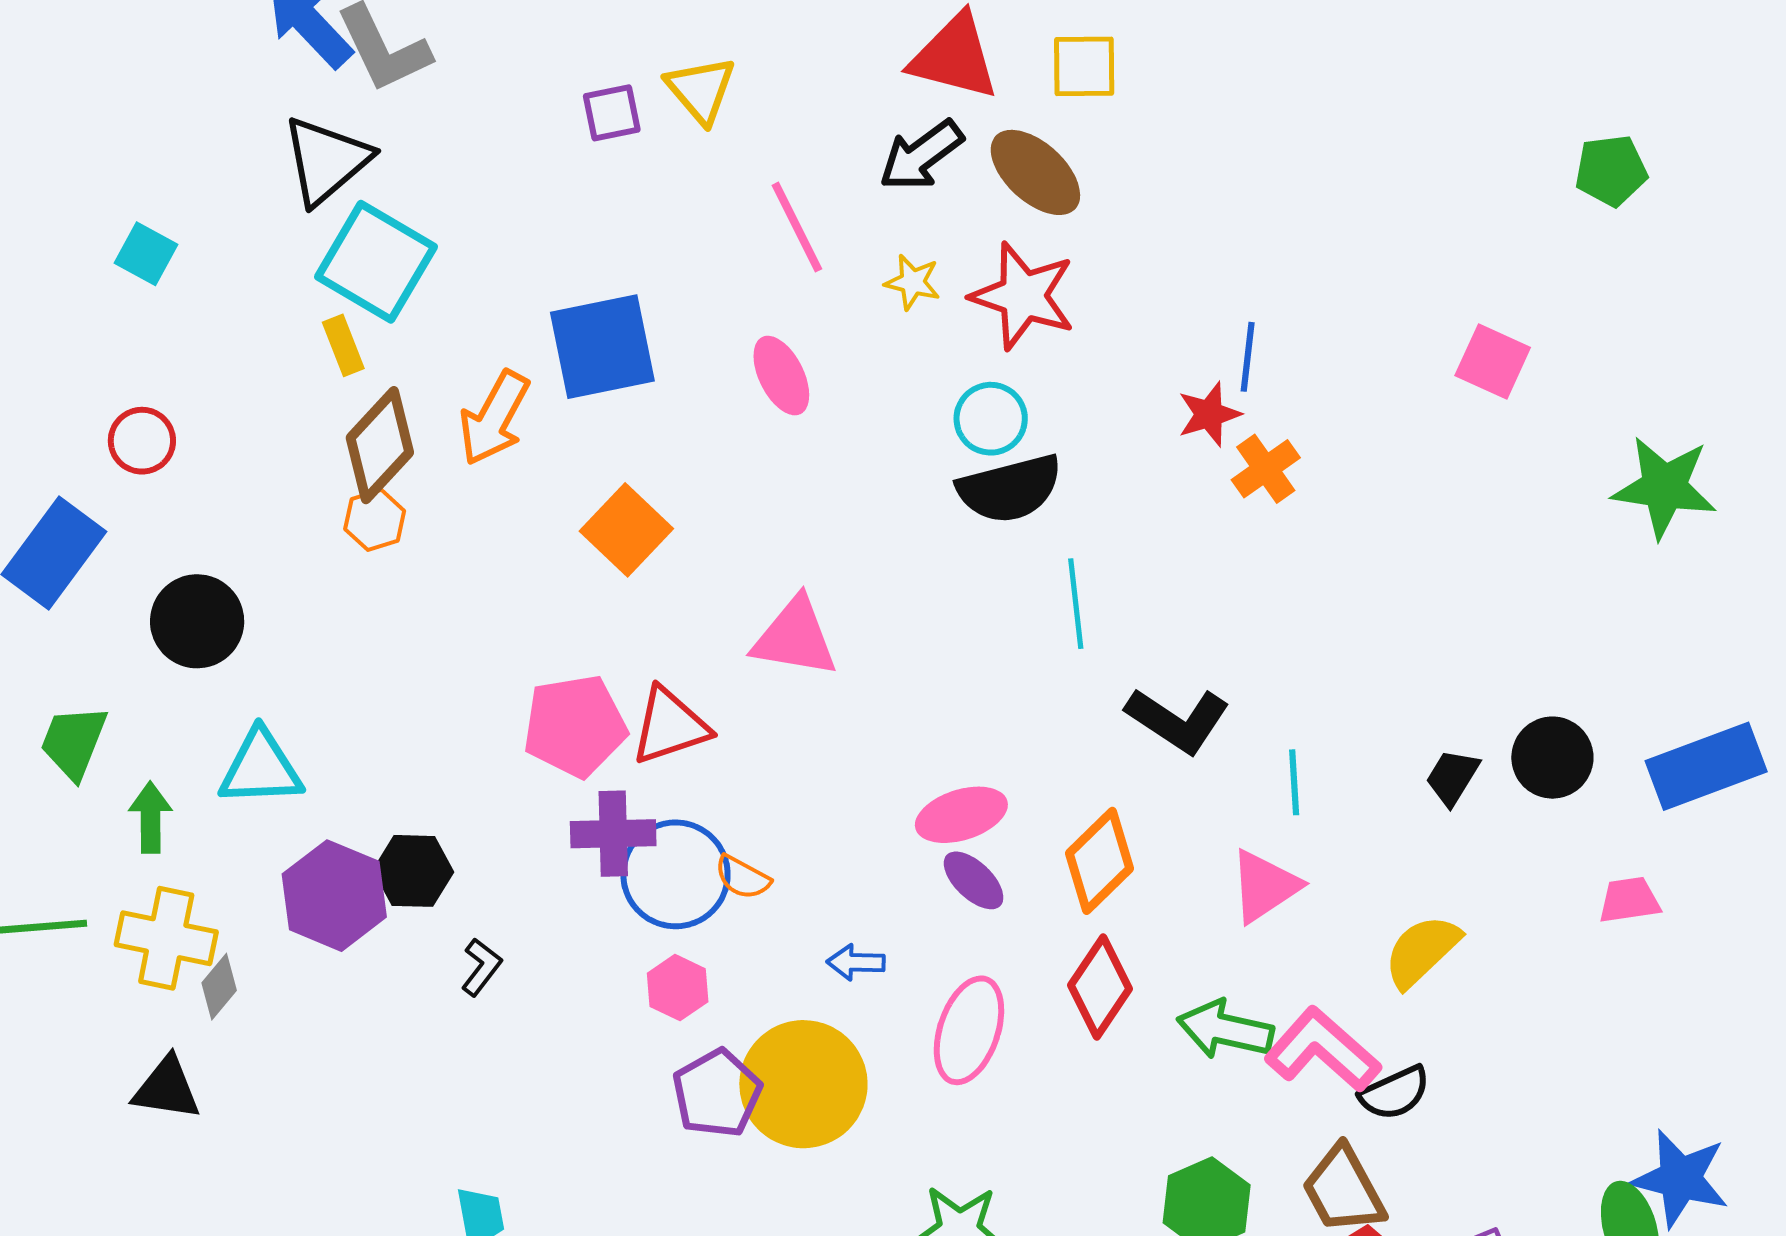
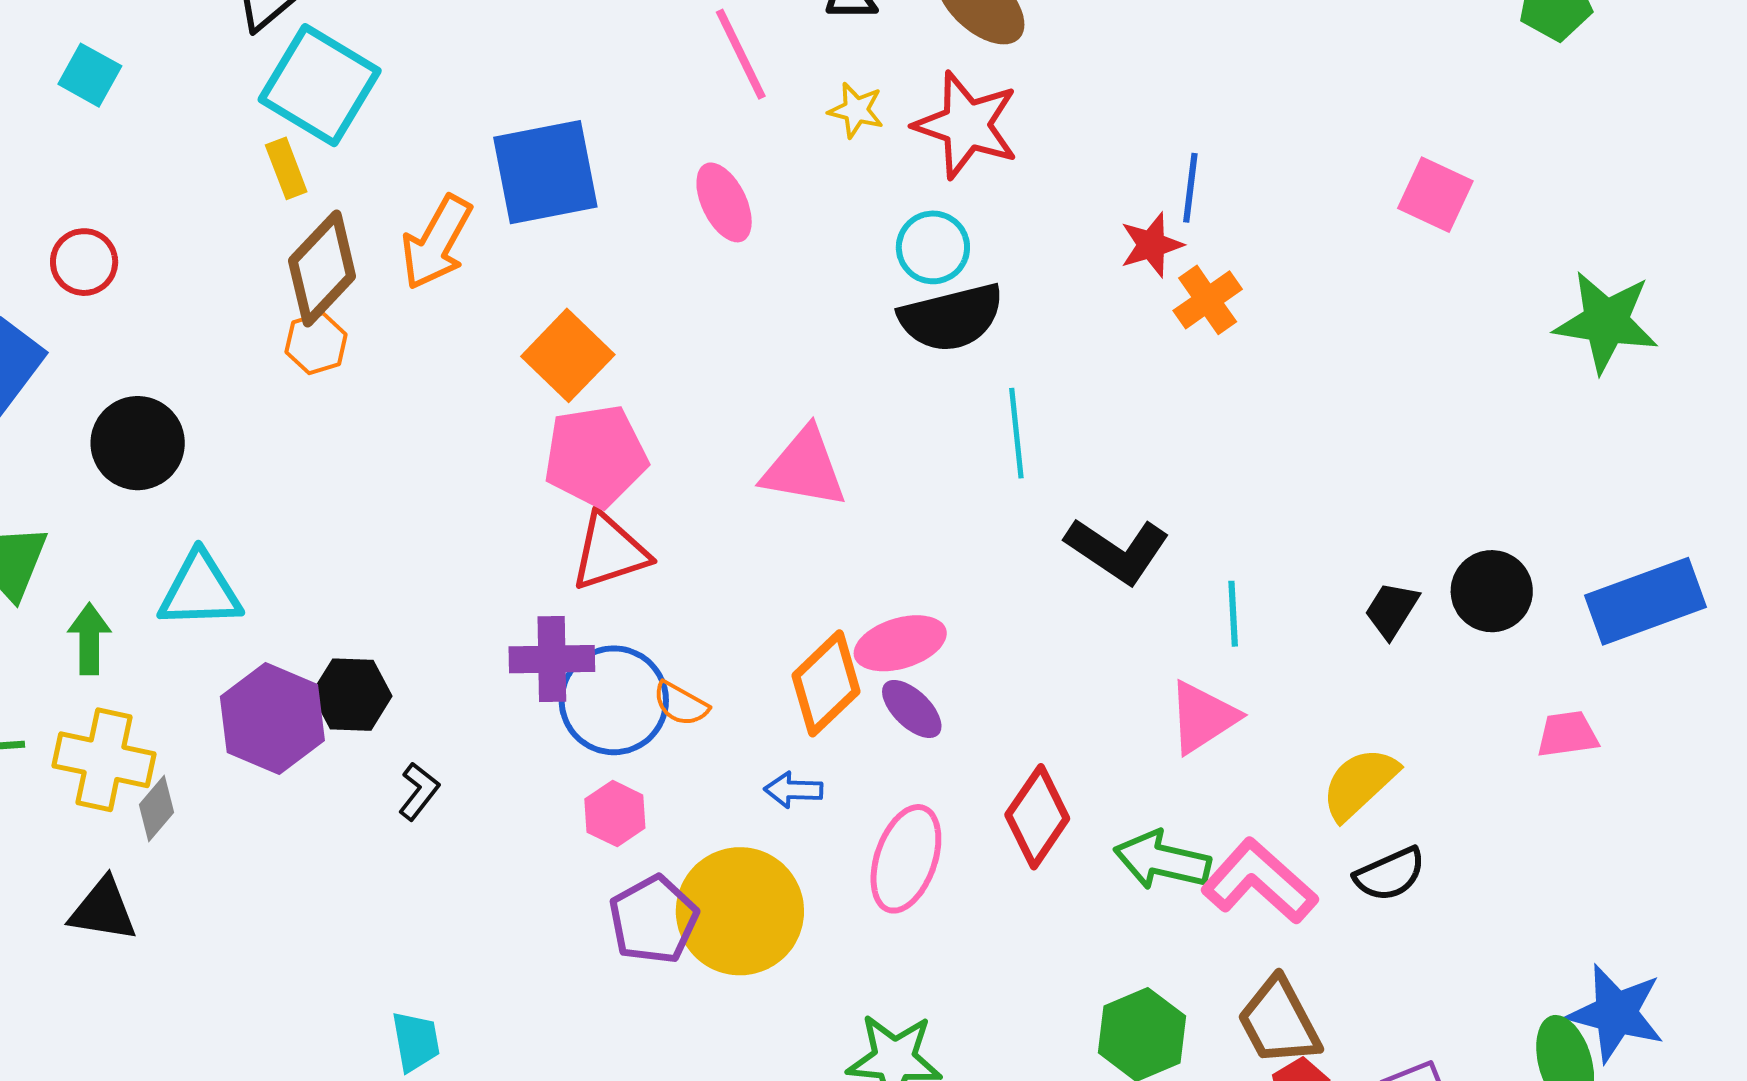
pink triangle: (795, 637) -> (804, 468), moved
pink pentagon: (575, 726) -> (596, 456), moved
orange diamond: (1099, 861) -> (826, 683), moved
black semicircle: (1395, 1093) -> (1390, 874), moved

